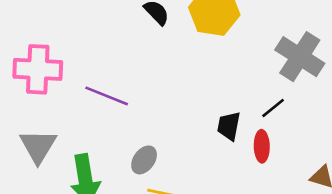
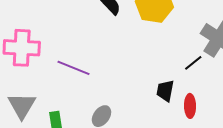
black line: (273, 108) -> (193, 63), moved

